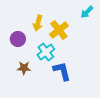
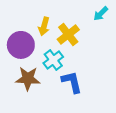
purple circle: (18, 39) -> (21, 45), size x1.5
brown star: (24, 68) -> (28, 78), size x1.5

